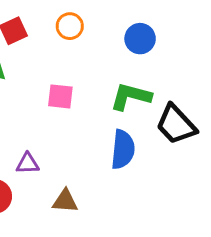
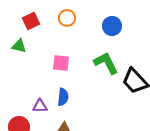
green L-shape: (131, 96) -> (106, 63), turned 48
blue semicircle: (123, 150) -> (63, 97), moved, size x0.7

